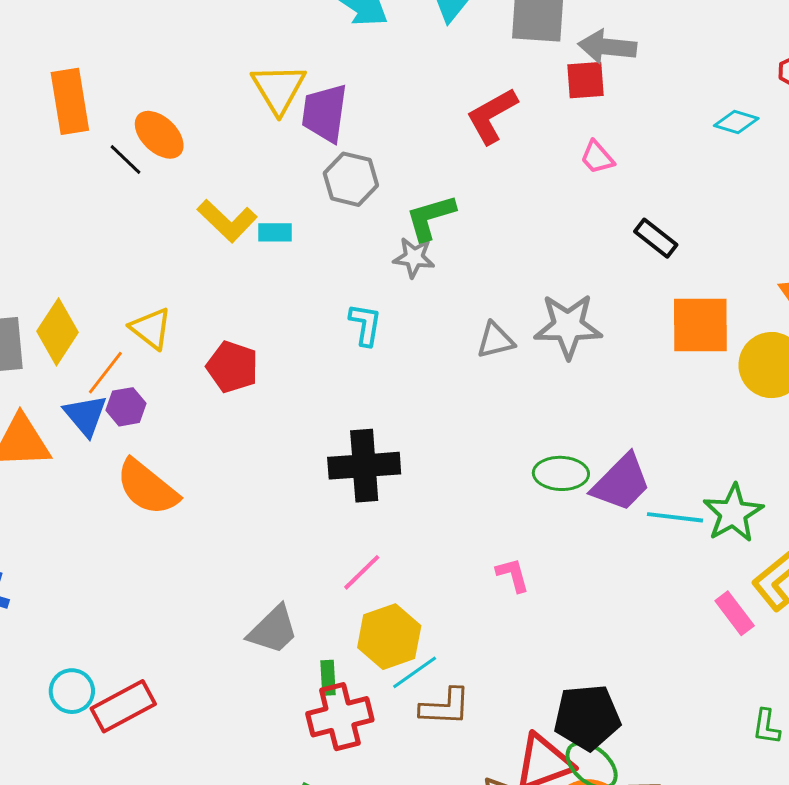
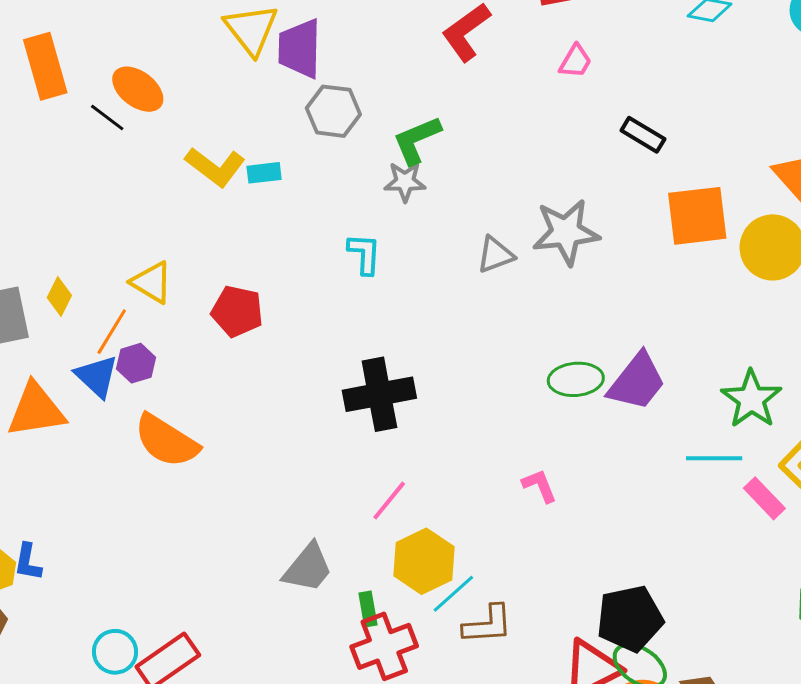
pink trapezoid: (597, 157) -> (575, 61), turned -102
yellow diamond: (58, 332) -> (59, 297), size x0.6
cyan line: (675, 517) -> (714, 458), moved

